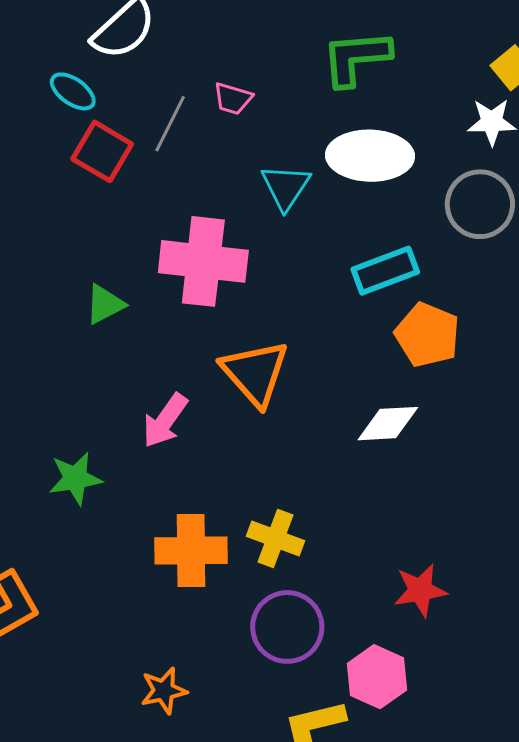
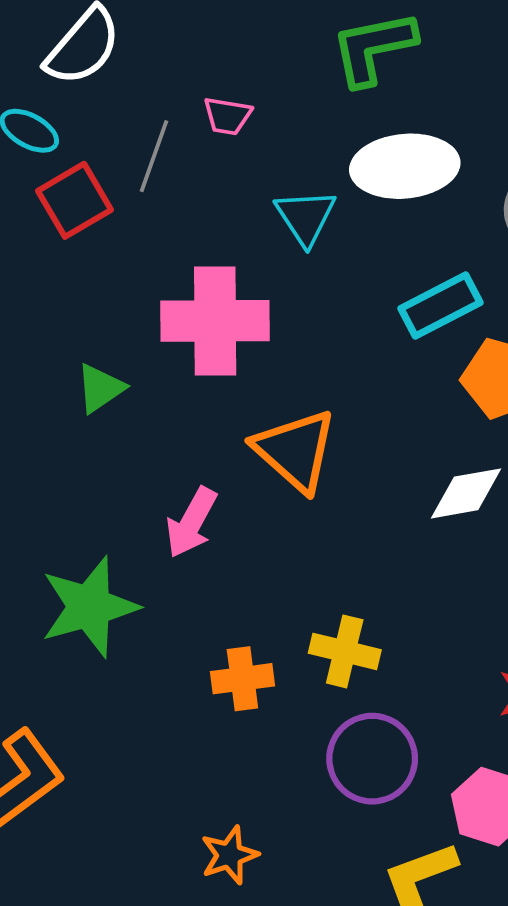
red square: (102, 151) -> (74, 200), turned 36
green star: (75, 478) -> (89, 607), size x1.5
orange cross: (191, 551) -> (242, 679), size x0.7

